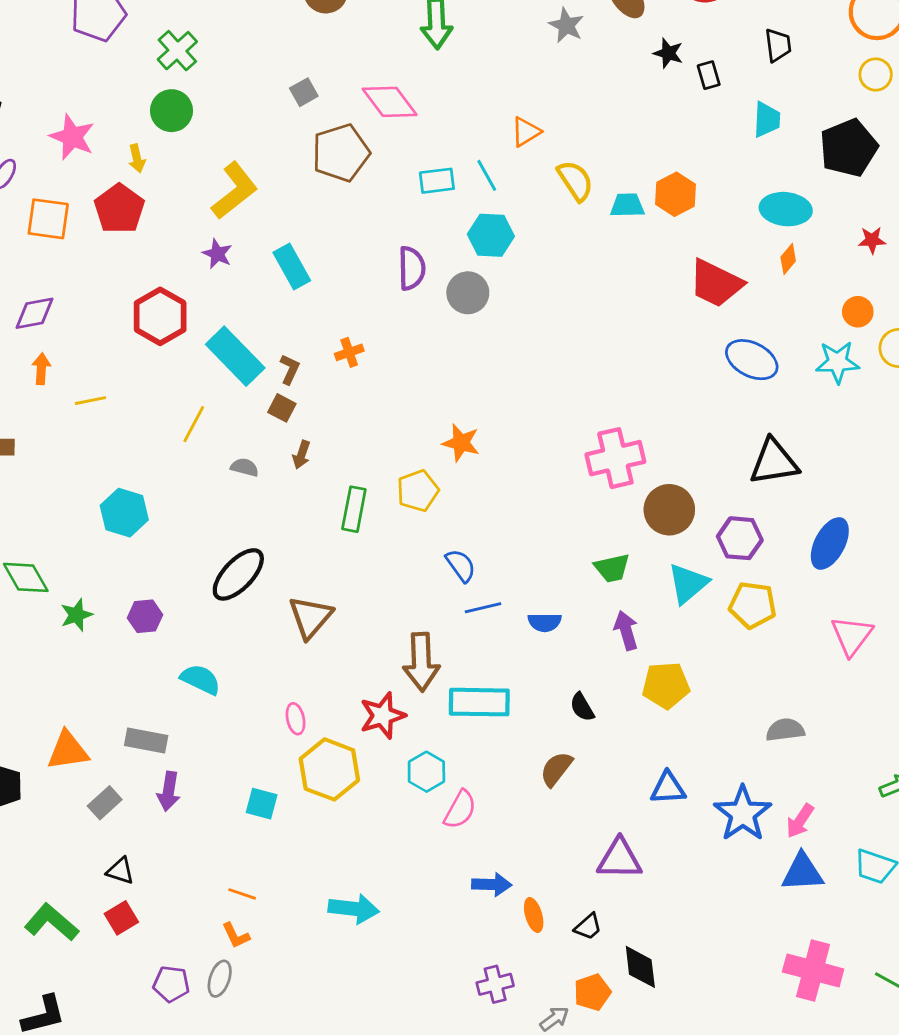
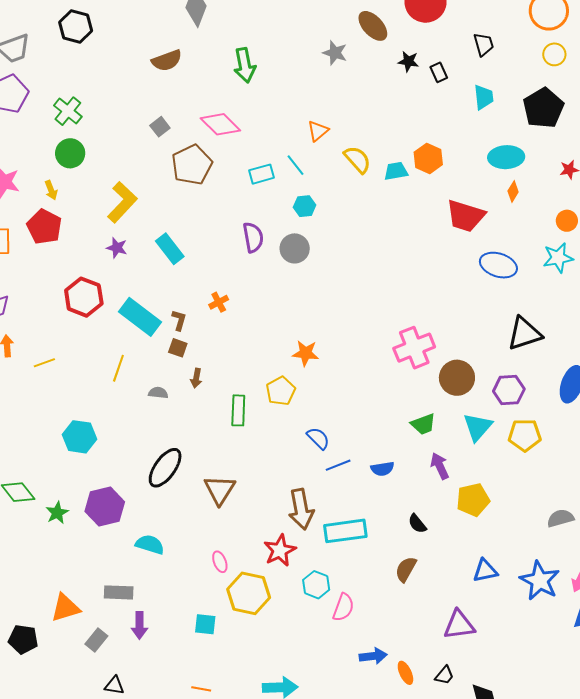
cyan hexagon: (491, 235) -> (305, 206), size x0.7
purple hexagon: (145, 616) -> (105, 507), size x1.6

